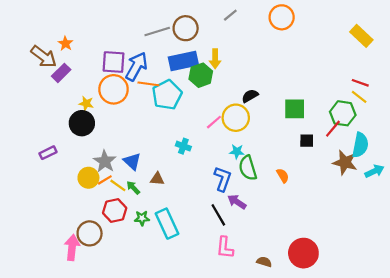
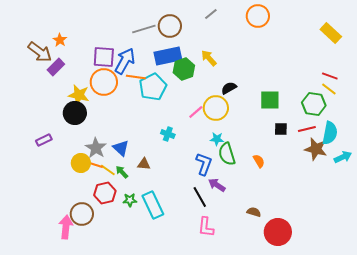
yellow arrow: (215, 59) -> (209, 58), moved, turned 138
yellow star: (86, 104) -> (79, 95), size x1.5
red line: (333, 129) -> (307, 129), moved, turned 36
orange line: (105, 180) -> (96, 165), turned 48
brown semicircle: (264, 262) -> (254, 212), moved

